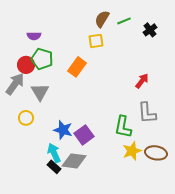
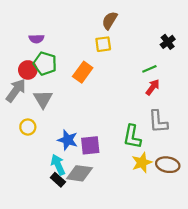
green line: (124, 21) -> (149, 69), moved
black cross: (150, 30) -> (168, 42), moved
purple square: (84, 135) -> (90, 145), turned 30

